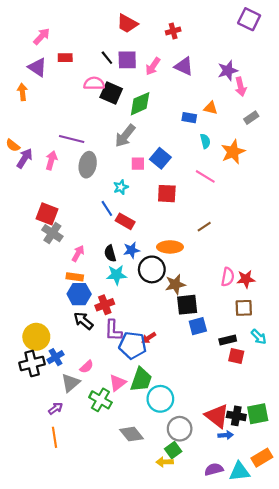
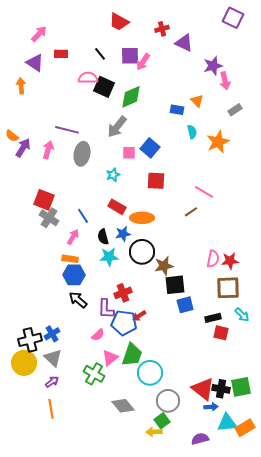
purple square: (127, 60) -> (130, 56), moved
purple triangle: (184, 66) -> (184, 43), moved
orange triangle: (211, 108) -> (197, 101), turned 32
pink line: (205, 176) -> (204, 192), moved
blue line: (107, 208) -> (83, 216), moved
orange ellipse: (170, 247) -> (142, 218), moved
red cross: (105, 305) -> (123, 293), moved
brown square: (244, 308) -> (228, 288), size x1.4
yellow circle: (36, 337) -> (24, 363), moved
pink semicircle: (87, 367) -> (98, 335), moved
gray triangle: (71, 383) -> (53, 358), moved, turned -36
cyan triangle: (239, 472) -> (227, 423), moved

